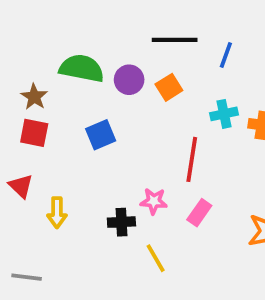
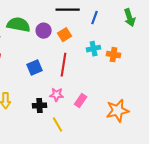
blue square: (101, 135) -> (35, 68), moved
red line: (192, 159) -> (64, 65), moved

